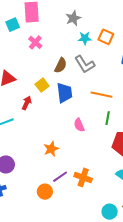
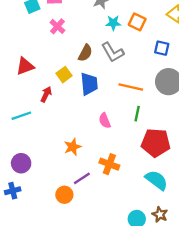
orange cross: (83, 177) -> (109, 164), moved

